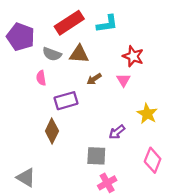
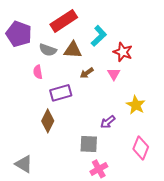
cyan L-shape: (107, 24) -> (99, 36), moved, turned -35

